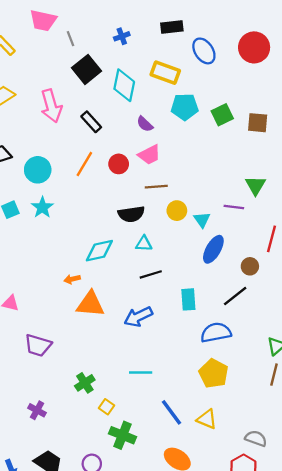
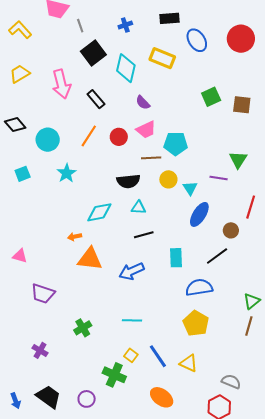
cyan pentagon: (185, 107) -> (176, 144), moved
cyan star: (42, 207) -> (67, 173), moved
yellow square: (107, 407) -> (131, 355), moved

